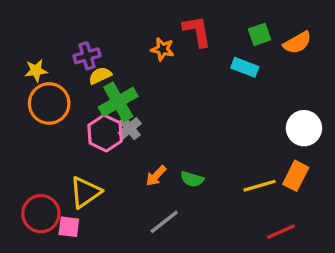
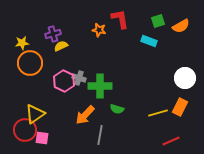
green cross: (118, 102) -> (100, 86), moved, turned 30
gray cross: (130, 128) -> (79, 78), turned -32
orange arrow: (156, 176) -> (85, 115), moved, size x1.5
yellow triangle: (85, 192) -> (35, 114), moved
gray line: (164, 222) -> (100, 135), turned -42

